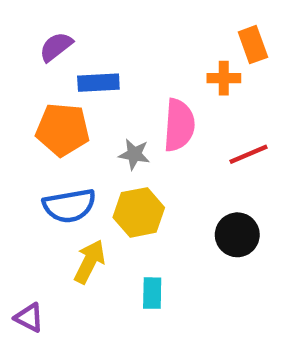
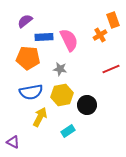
orange cross: (224, 78) -> (100, 35), turned -32
pink semicircle: (179, 125) -> (69, 40), moved, turned -30
black circle: (237, 235) -> (87, 105), moved
cyan rectangle: (152, 293) -> (68, 131), turned 56

